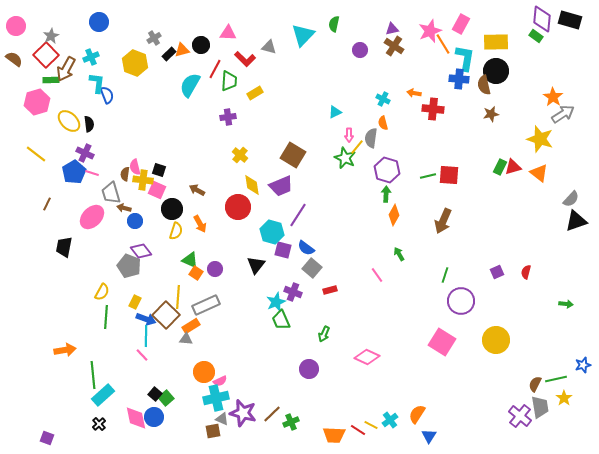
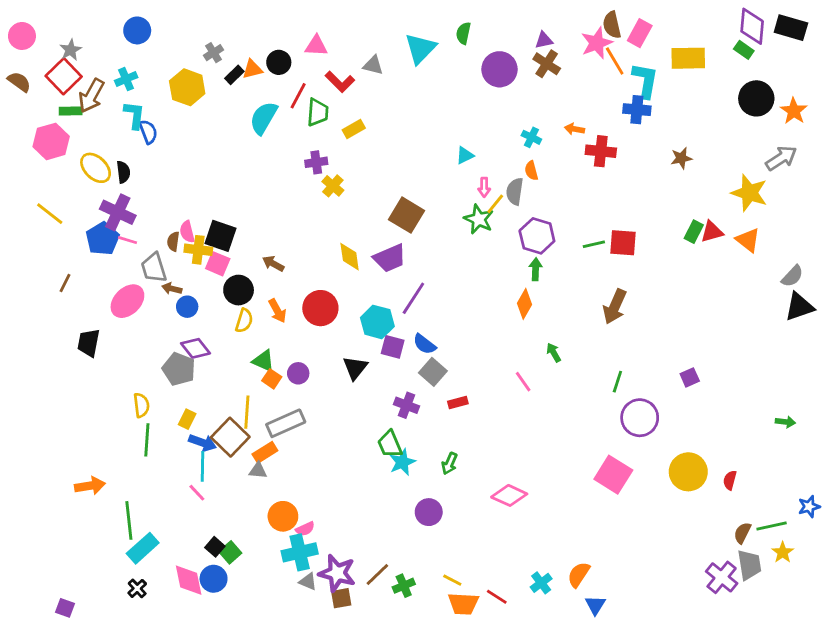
purple circle: (360, 50) -> (499, 69), size x1.6
black circle: (496, 71) -> (756, 98), moved
brown semicircle: (484, 85) -> (612, 25), moved
orange star: (553, 97) -> (794, 111), moved
purple cross: (85, 153) -> (118, 212), size x1.4
yellow cross: (240, 155) -> (333, 186), moved
black square: (159, 170) -> (220, 236), size x1.6
red circle: (238, 207) -> (320, 308), moved
orange diamond: (394, 215) -> (524, 304), moved
red semicircle: (526, 272) -> (730, 480), moved
yellow semicircle: (102, 292) -> (141, 405), turned -36
cyan star: (276, 302) -> (402, 462), moved
yellow line: (371, 425) -> (452, 580), moved
brown square: (213, 431) -> (341, 598), moved

